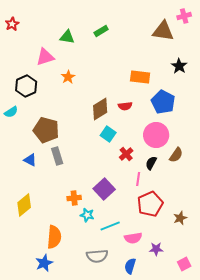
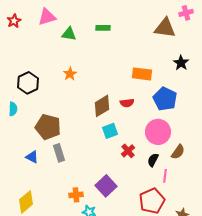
green rectangle: (101, 31) -> (103, 28), turned 32
pink triangle: (45, 57) -> (47, 17), moved
cyan semicircle: (11, 112) -> (13, 109), turned -56
cyan square: (108, 134) -> (110, 131), turned 35
pink line: (138, 179) -> (165, 176), moved

